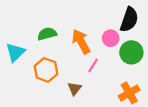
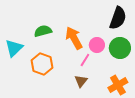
pink circle: (111, 38) -> (97, 45), moved
brown triangle: (74, 89) -> (81, 81), moved

